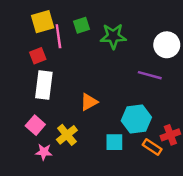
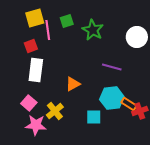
green star: (113, 36) -> (93, 30), turned 30
purple line: (150, 75) -> (112, 67), moved
orange rectangle: (152, 147) -> (129, 104), moved
pink star: (44, 152) -> (36, 125), size x1.5

